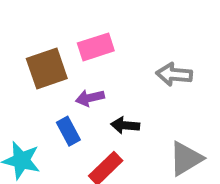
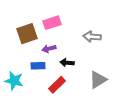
blue rectangle: (68, 131) -> (38, 66), turned -64

